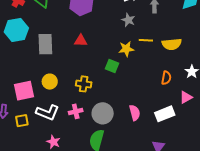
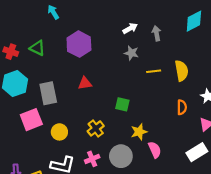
yellow semicircle: (172, 44) -> (182, 71), turned -84
yellow star: (126, 49) -> (139, 132), moved
yellow cross: (84, 84) -> (96, 128), turned -35
pink square: (24, 91) -> (31, 120), moved
white rectangle: (165, 114) -> (197, 152), moved

